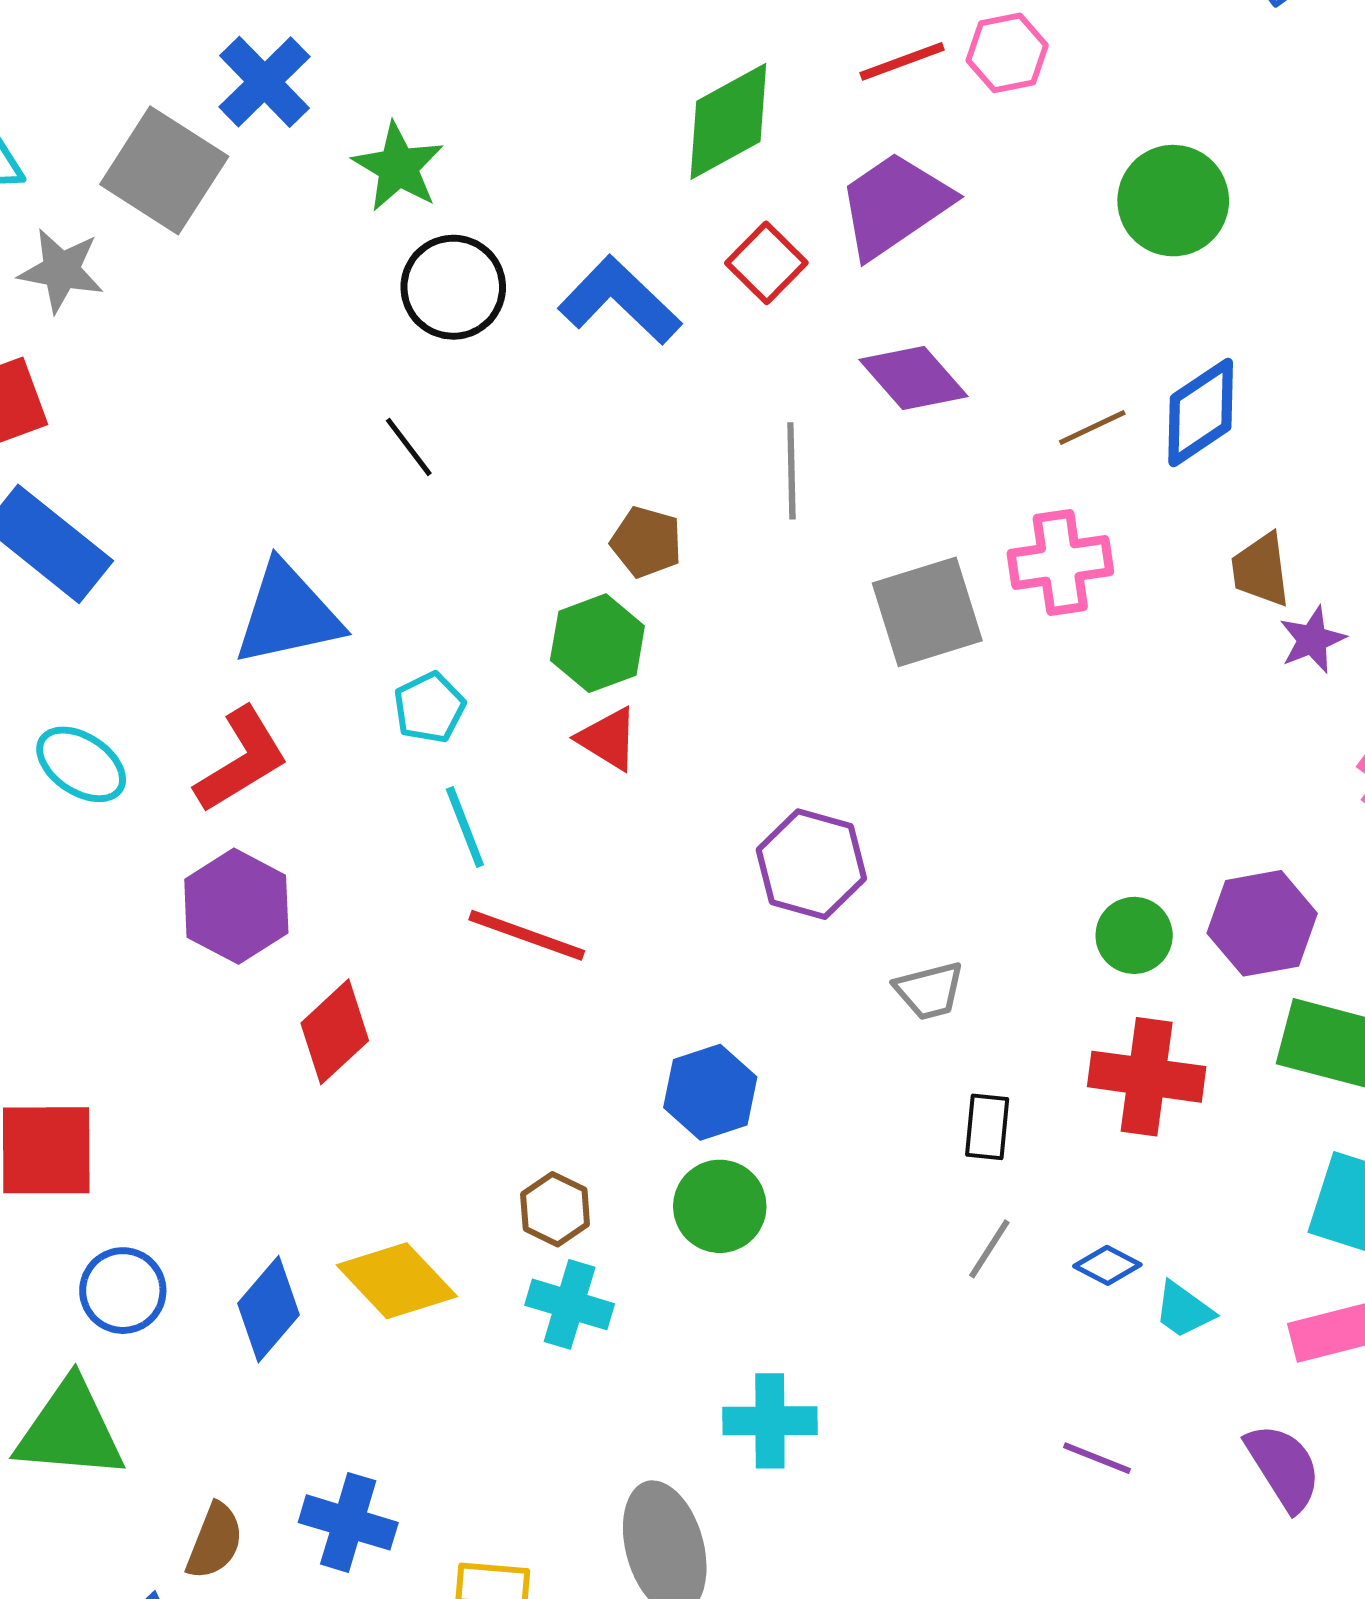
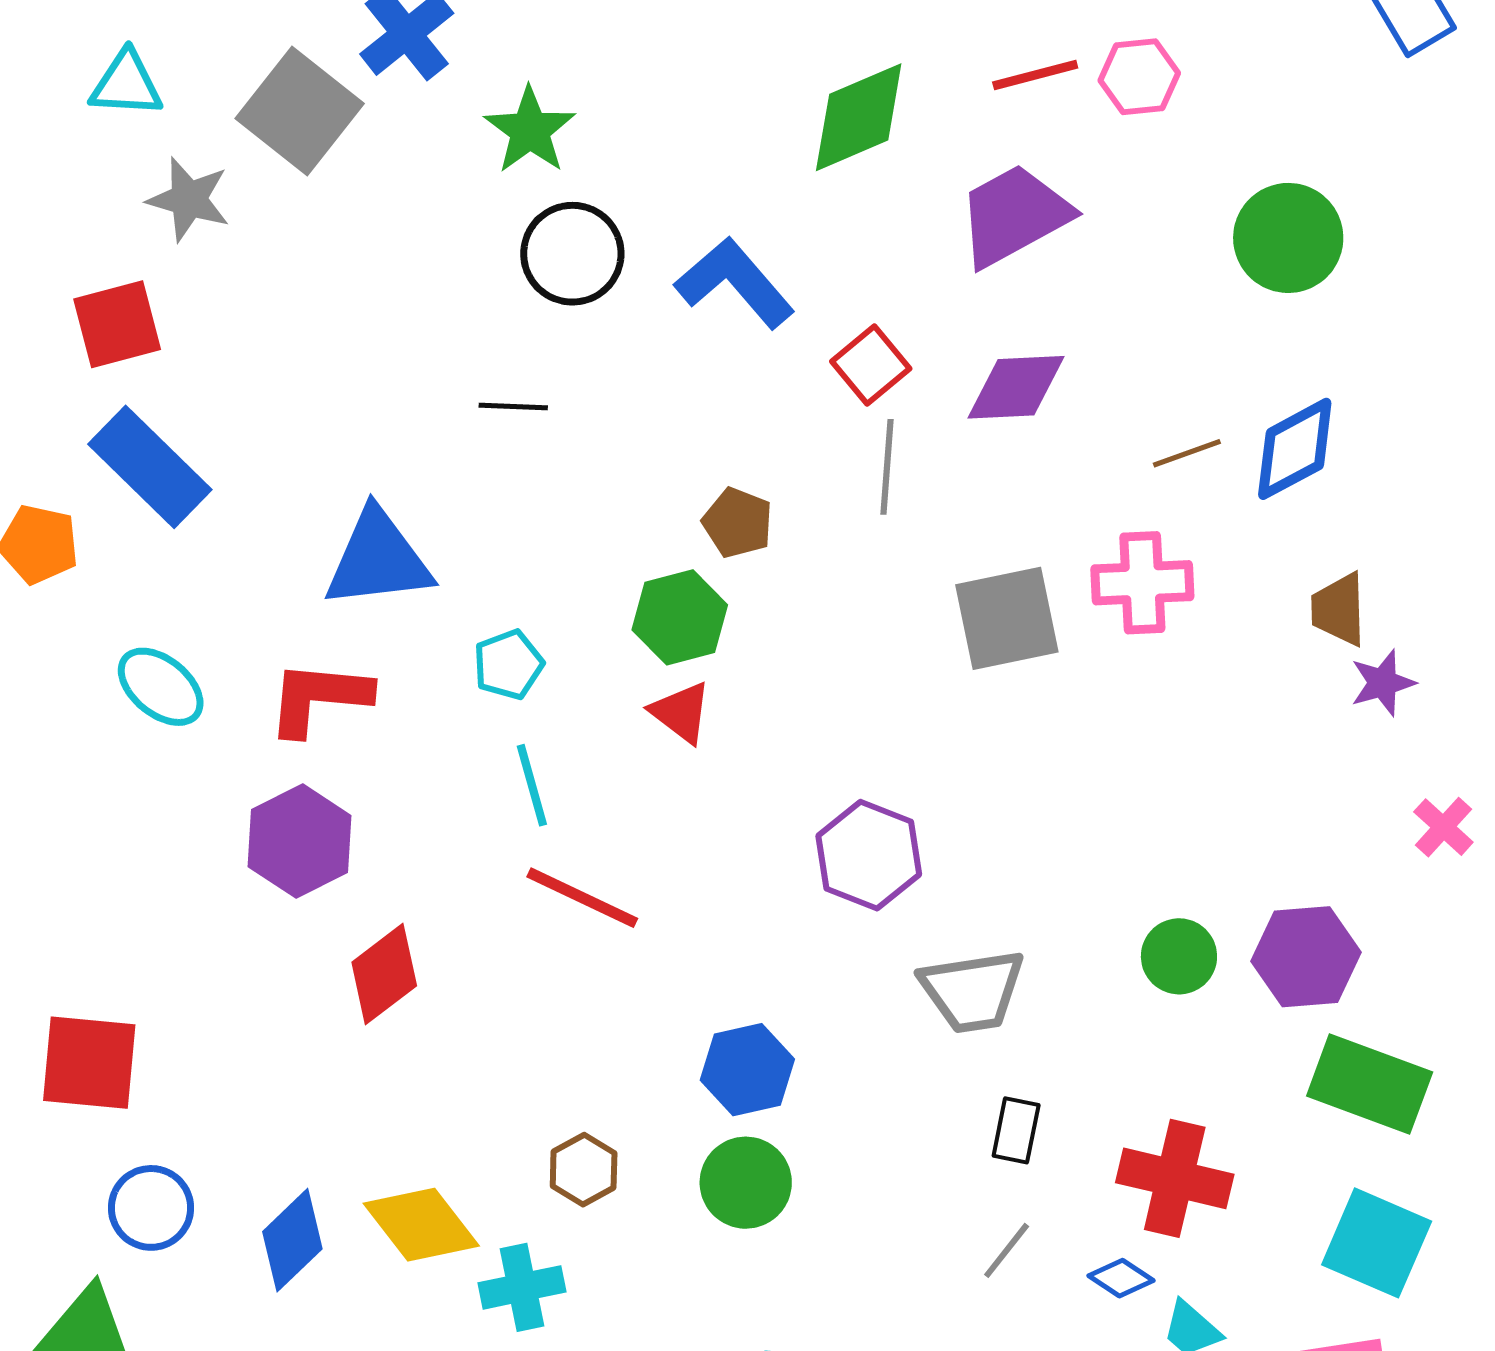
red square: (766, 263) -> (871, 365), moved
purple diamond: (914, 378) -> (1016, 387), turned -57
black line: (409, 447) -> (513, 406), turned -56
red L-shape: (242, 760) -> (319, 698), turned -149
gray trapezoid: (929, 991) -> (972, 991), size x1.5
red cross: (1147, 1077) -> (1175, 1178), moved
cyan cross: (570, 1304) -> (522, 1287), moved, turned -34

